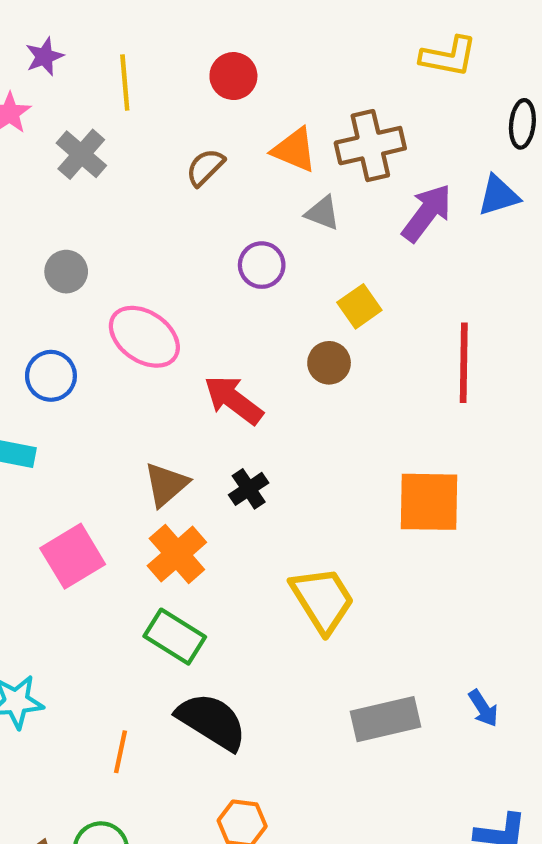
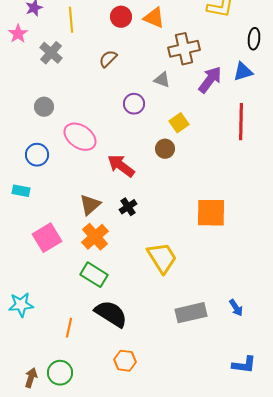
orange triangle: (294, 150) -> (154, 18), moved
red line: (464, 363) -> (241, 122), moved

